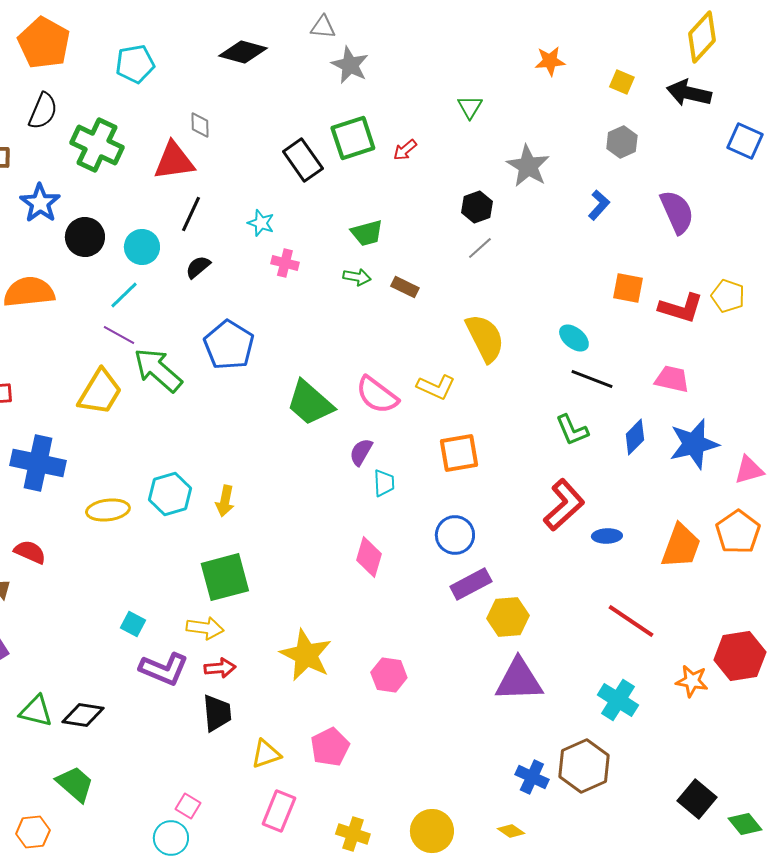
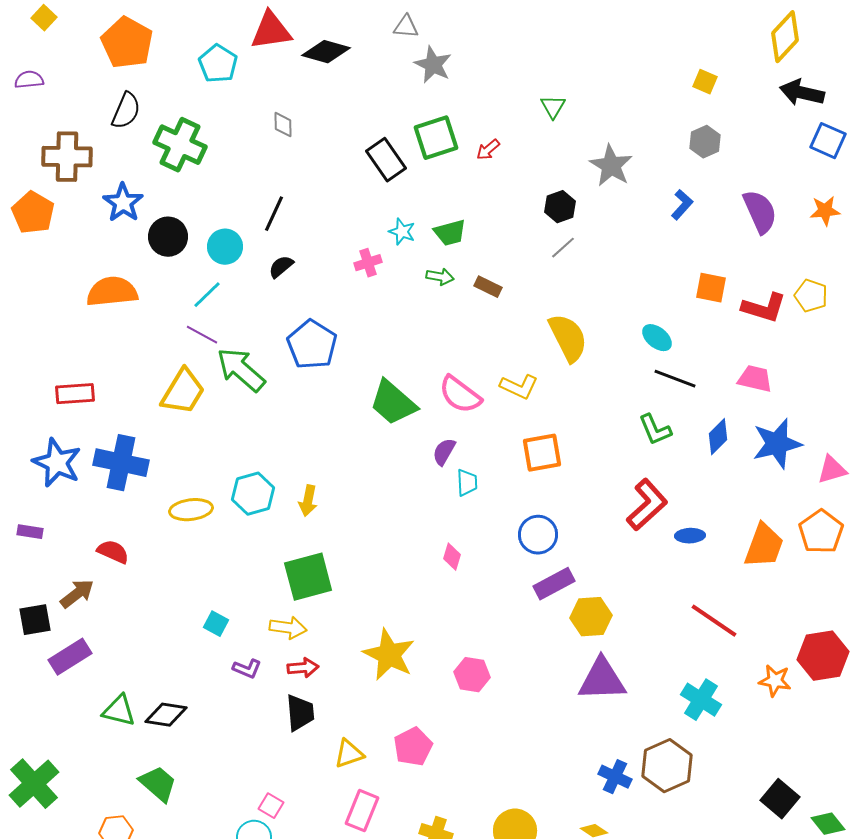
orange star: (550, 61) -> (825, 211), moved
cyan pentagon: (135, 64) -> (218, 64), turned -30
black arrow: (689, 93) -> (802, 93), moved
red triangle: (174, 161) -> (271, 31), moved
cyan star: (261, 223) -> (402, 232), moved
pink cross: (285, 263) -> (368, 263), turned -32
pink diamond: (369, 557) -> (452, 557), size x0.7
purple L-shape: (164, 669) -> (247, 669), size x0.6

